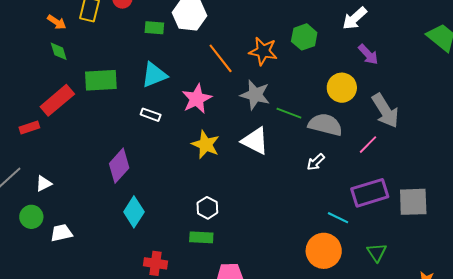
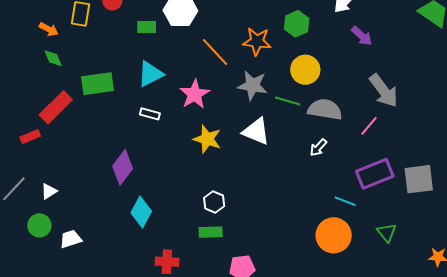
yellow circle: (342, 88) -> (305, 70), moved

